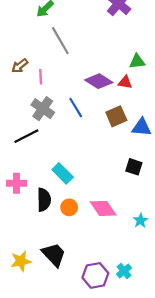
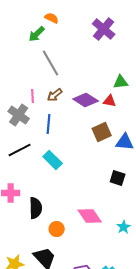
brown arrow: (20, 66) -> (55, 95), moved
blue line: (76, 108) -> (49, 124), moved, turned 36
gray cross: (43, 109) -> (19, 115), moved
cyan rectangle: (63, 173) -> (53, 160), moved
orange circle: (69, 207) -> (57, 229), moved

